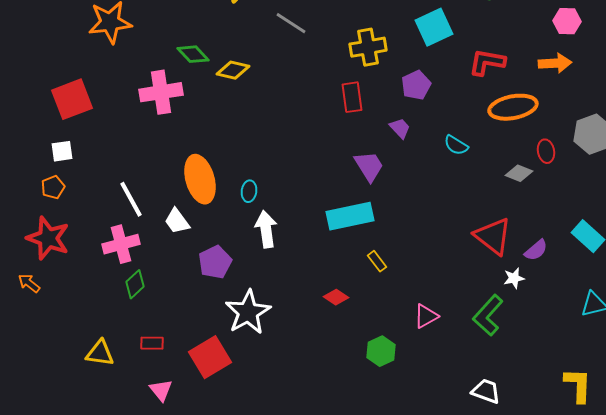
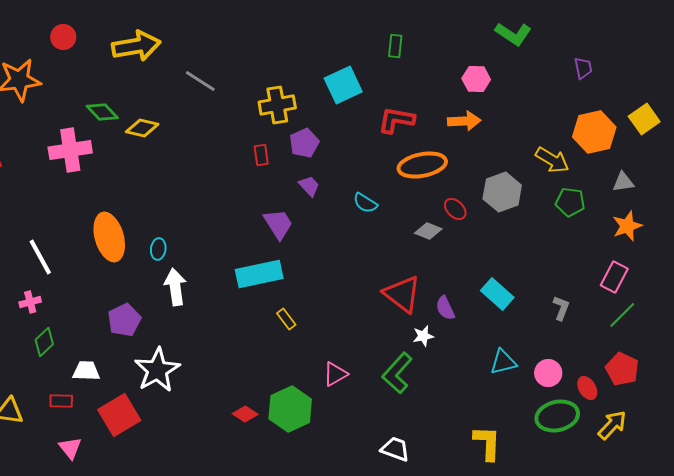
purple pentagon: (416, 85) -> (304, 143), moved
red rectangle: (352, 97) -> (261, 155), size x0.7
red ellipse: (546, 151) -> (455, 209), turned -35
white trapezoid: (177, 221) -> (86, 371), moved, turned 128
pink cross: (121, 244) -> (30, 302), size x0.6
purple semicircle: (536, 250) -> (445, 308), turned 105
red diamond: (336, 297) -> (245, 414), moved
green hexagon: (381, 351) -> (290, 409), size x1.5

